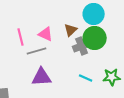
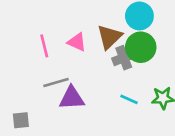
brown triangle: (71, 30) -> (109, 37), size x1.5
gray line: (37, 51) -> (56, 82), moved

